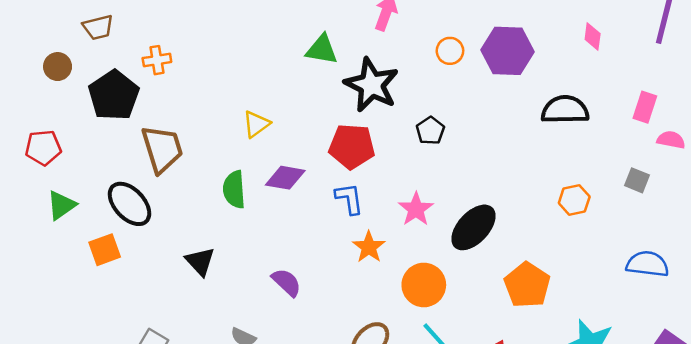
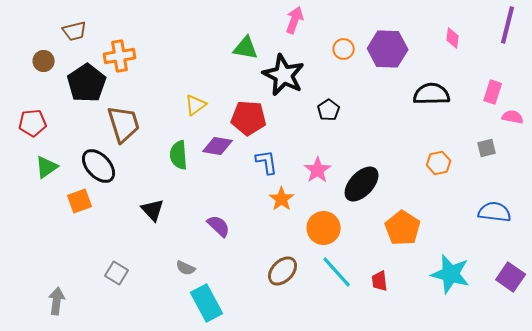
orange cross: (157, 60) -> (120, 56), size x1.4
red pentagon: (352, 146) -> (249, 118), moved
gray square: (637, 180) -> (487, 148), turned -36

